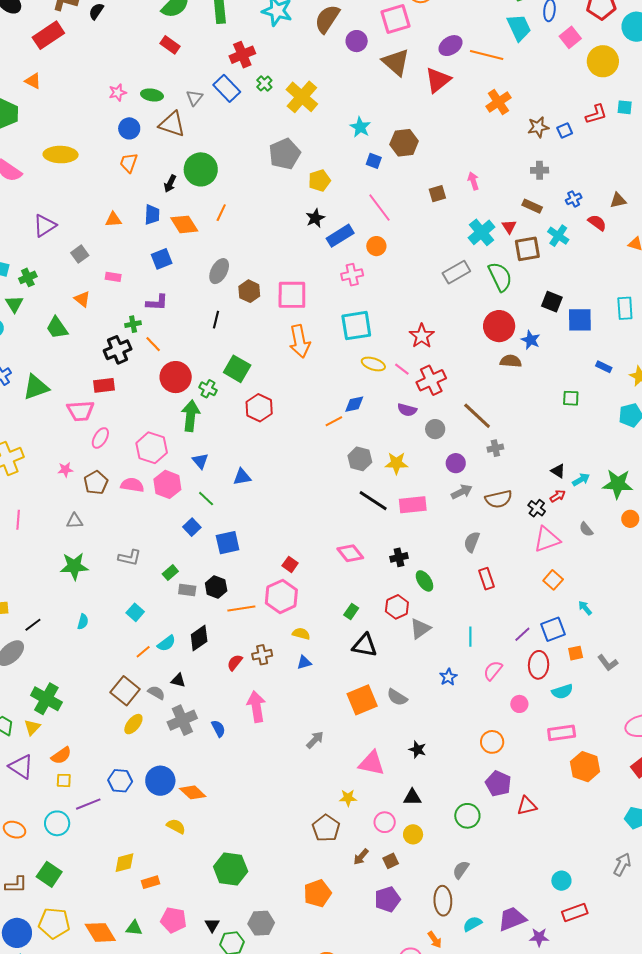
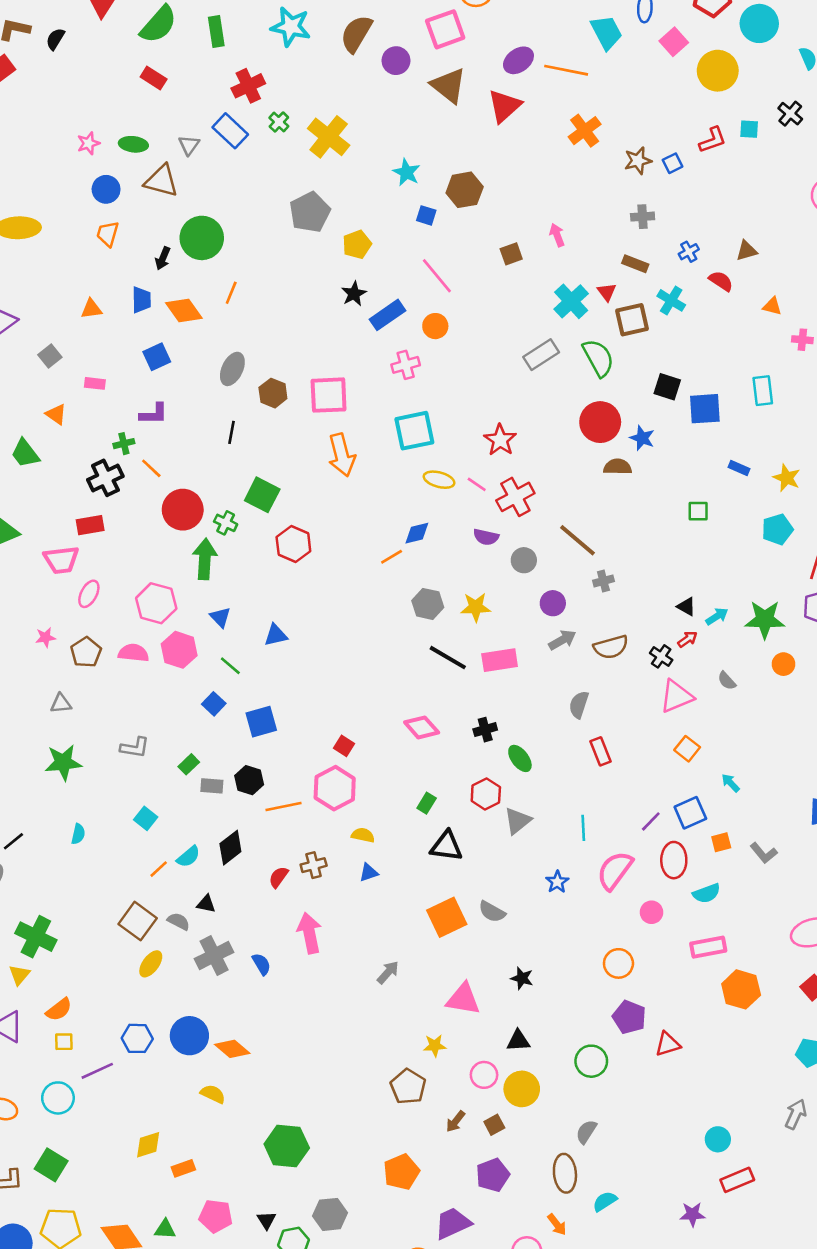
pink semicircle: (493, 670) -> (615, 870), size x1.5
yellow circle: (413, 834) -> (522, 1089), size x1.4
purple trapezoid: (512, 919) -> (453, 1223), moved

